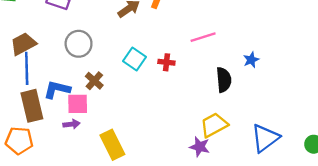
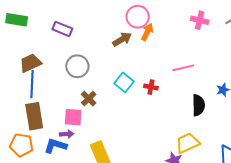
blue L-shape: (57, 89) -> (55, 146), moved

